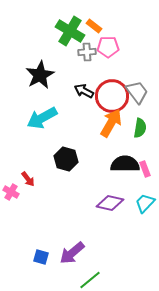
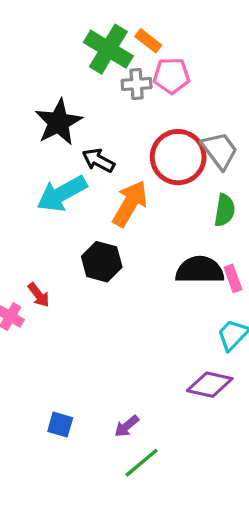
black arrow: (84, 91) -> (98, 160), moved
orange arrow: (111, 123) -> (130, 204), moved
purple diamond: (110, 203) -> (210, 385), moved
purple arrow: (72, 253) -> (127, 426), moved, size x0.6

